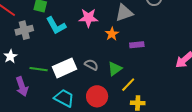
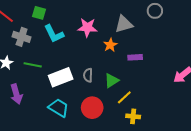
gray cross: (24, 30) -> (22, 37), turned 30
gray semicircle: (91, 65) -> (88, 75), turned -120
green line: (39, 69) -> (33, 65), moved

